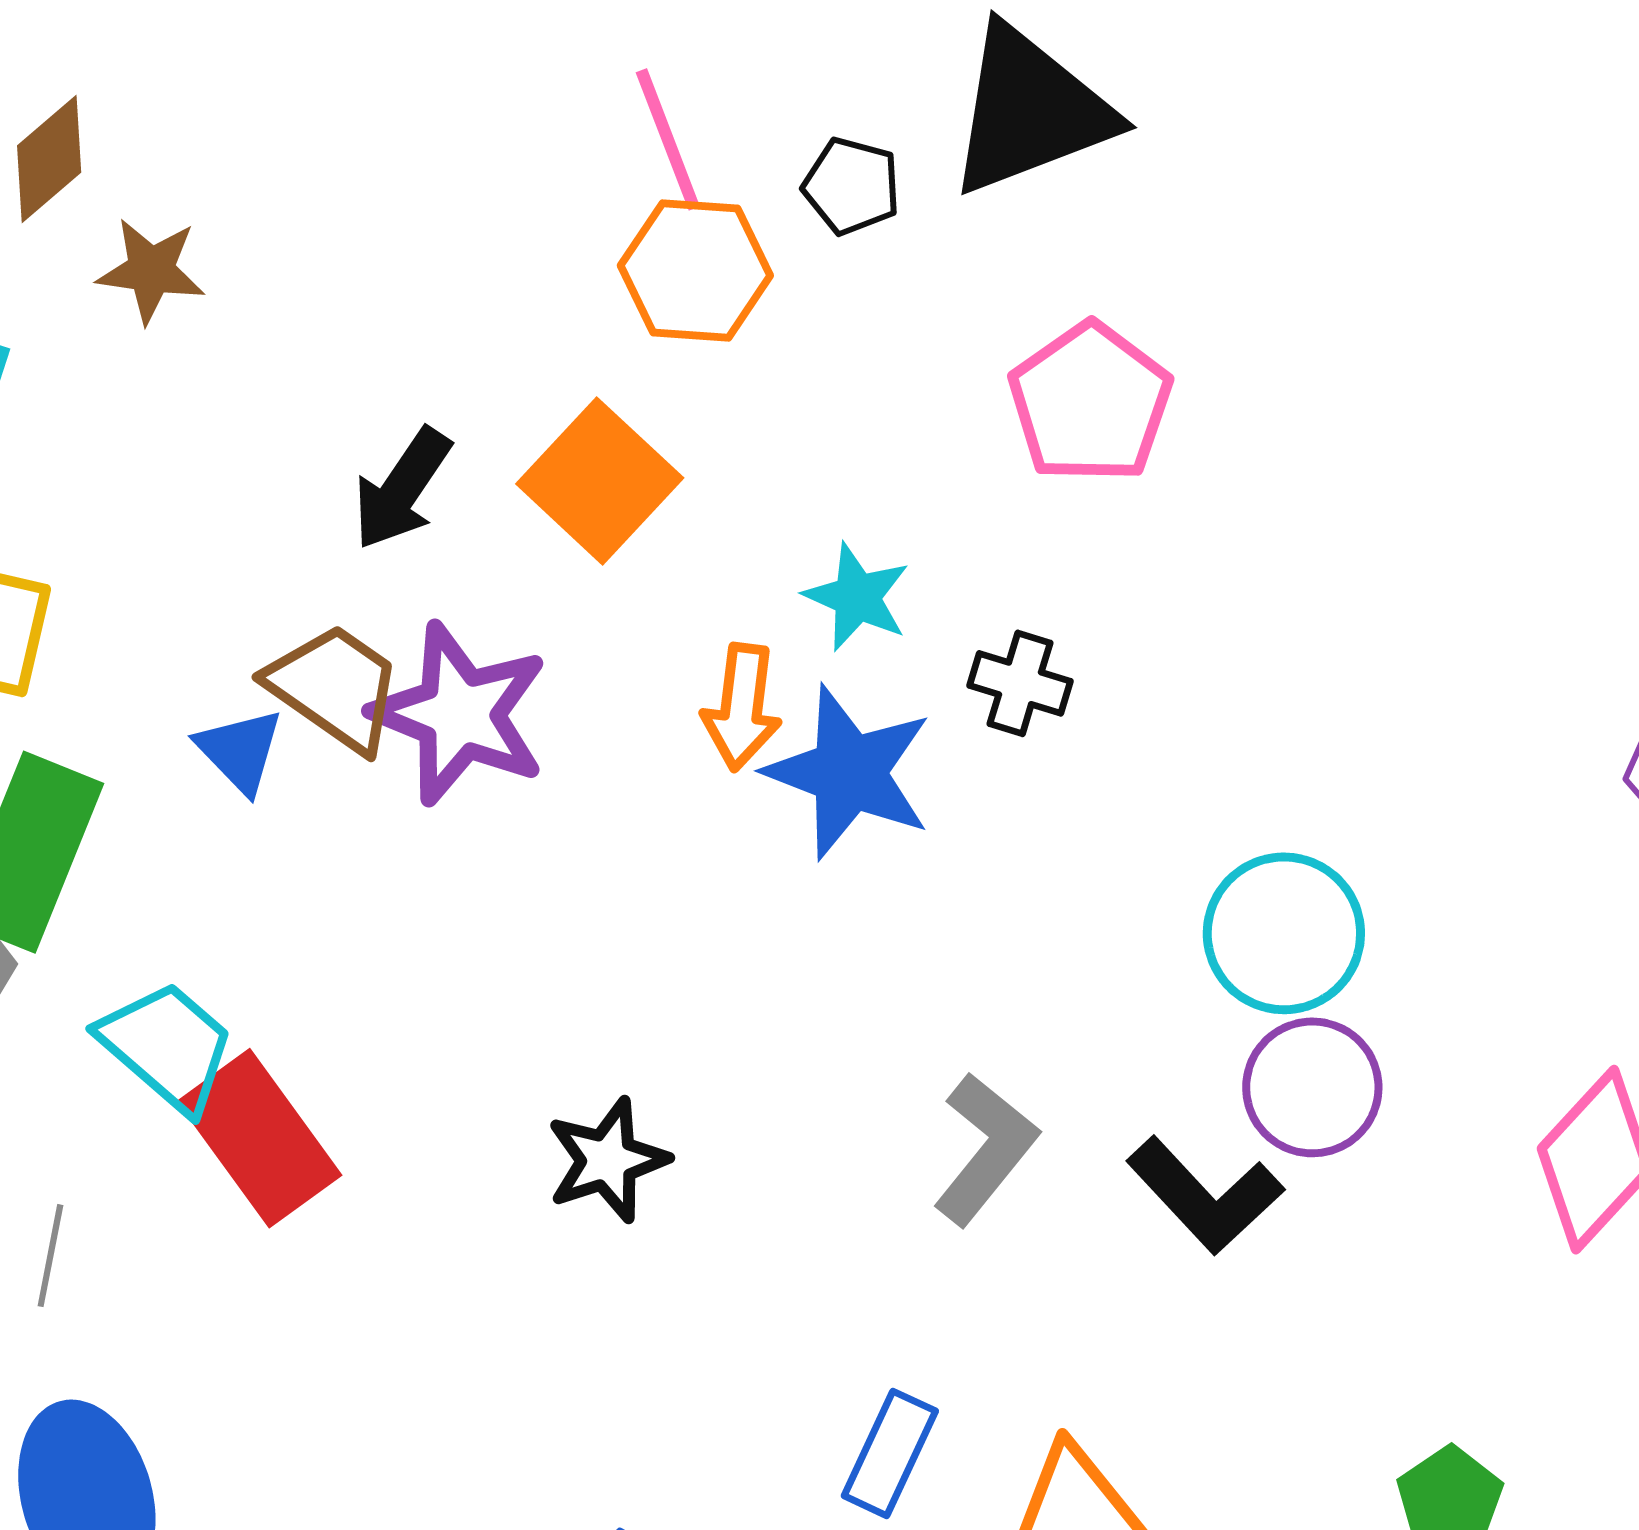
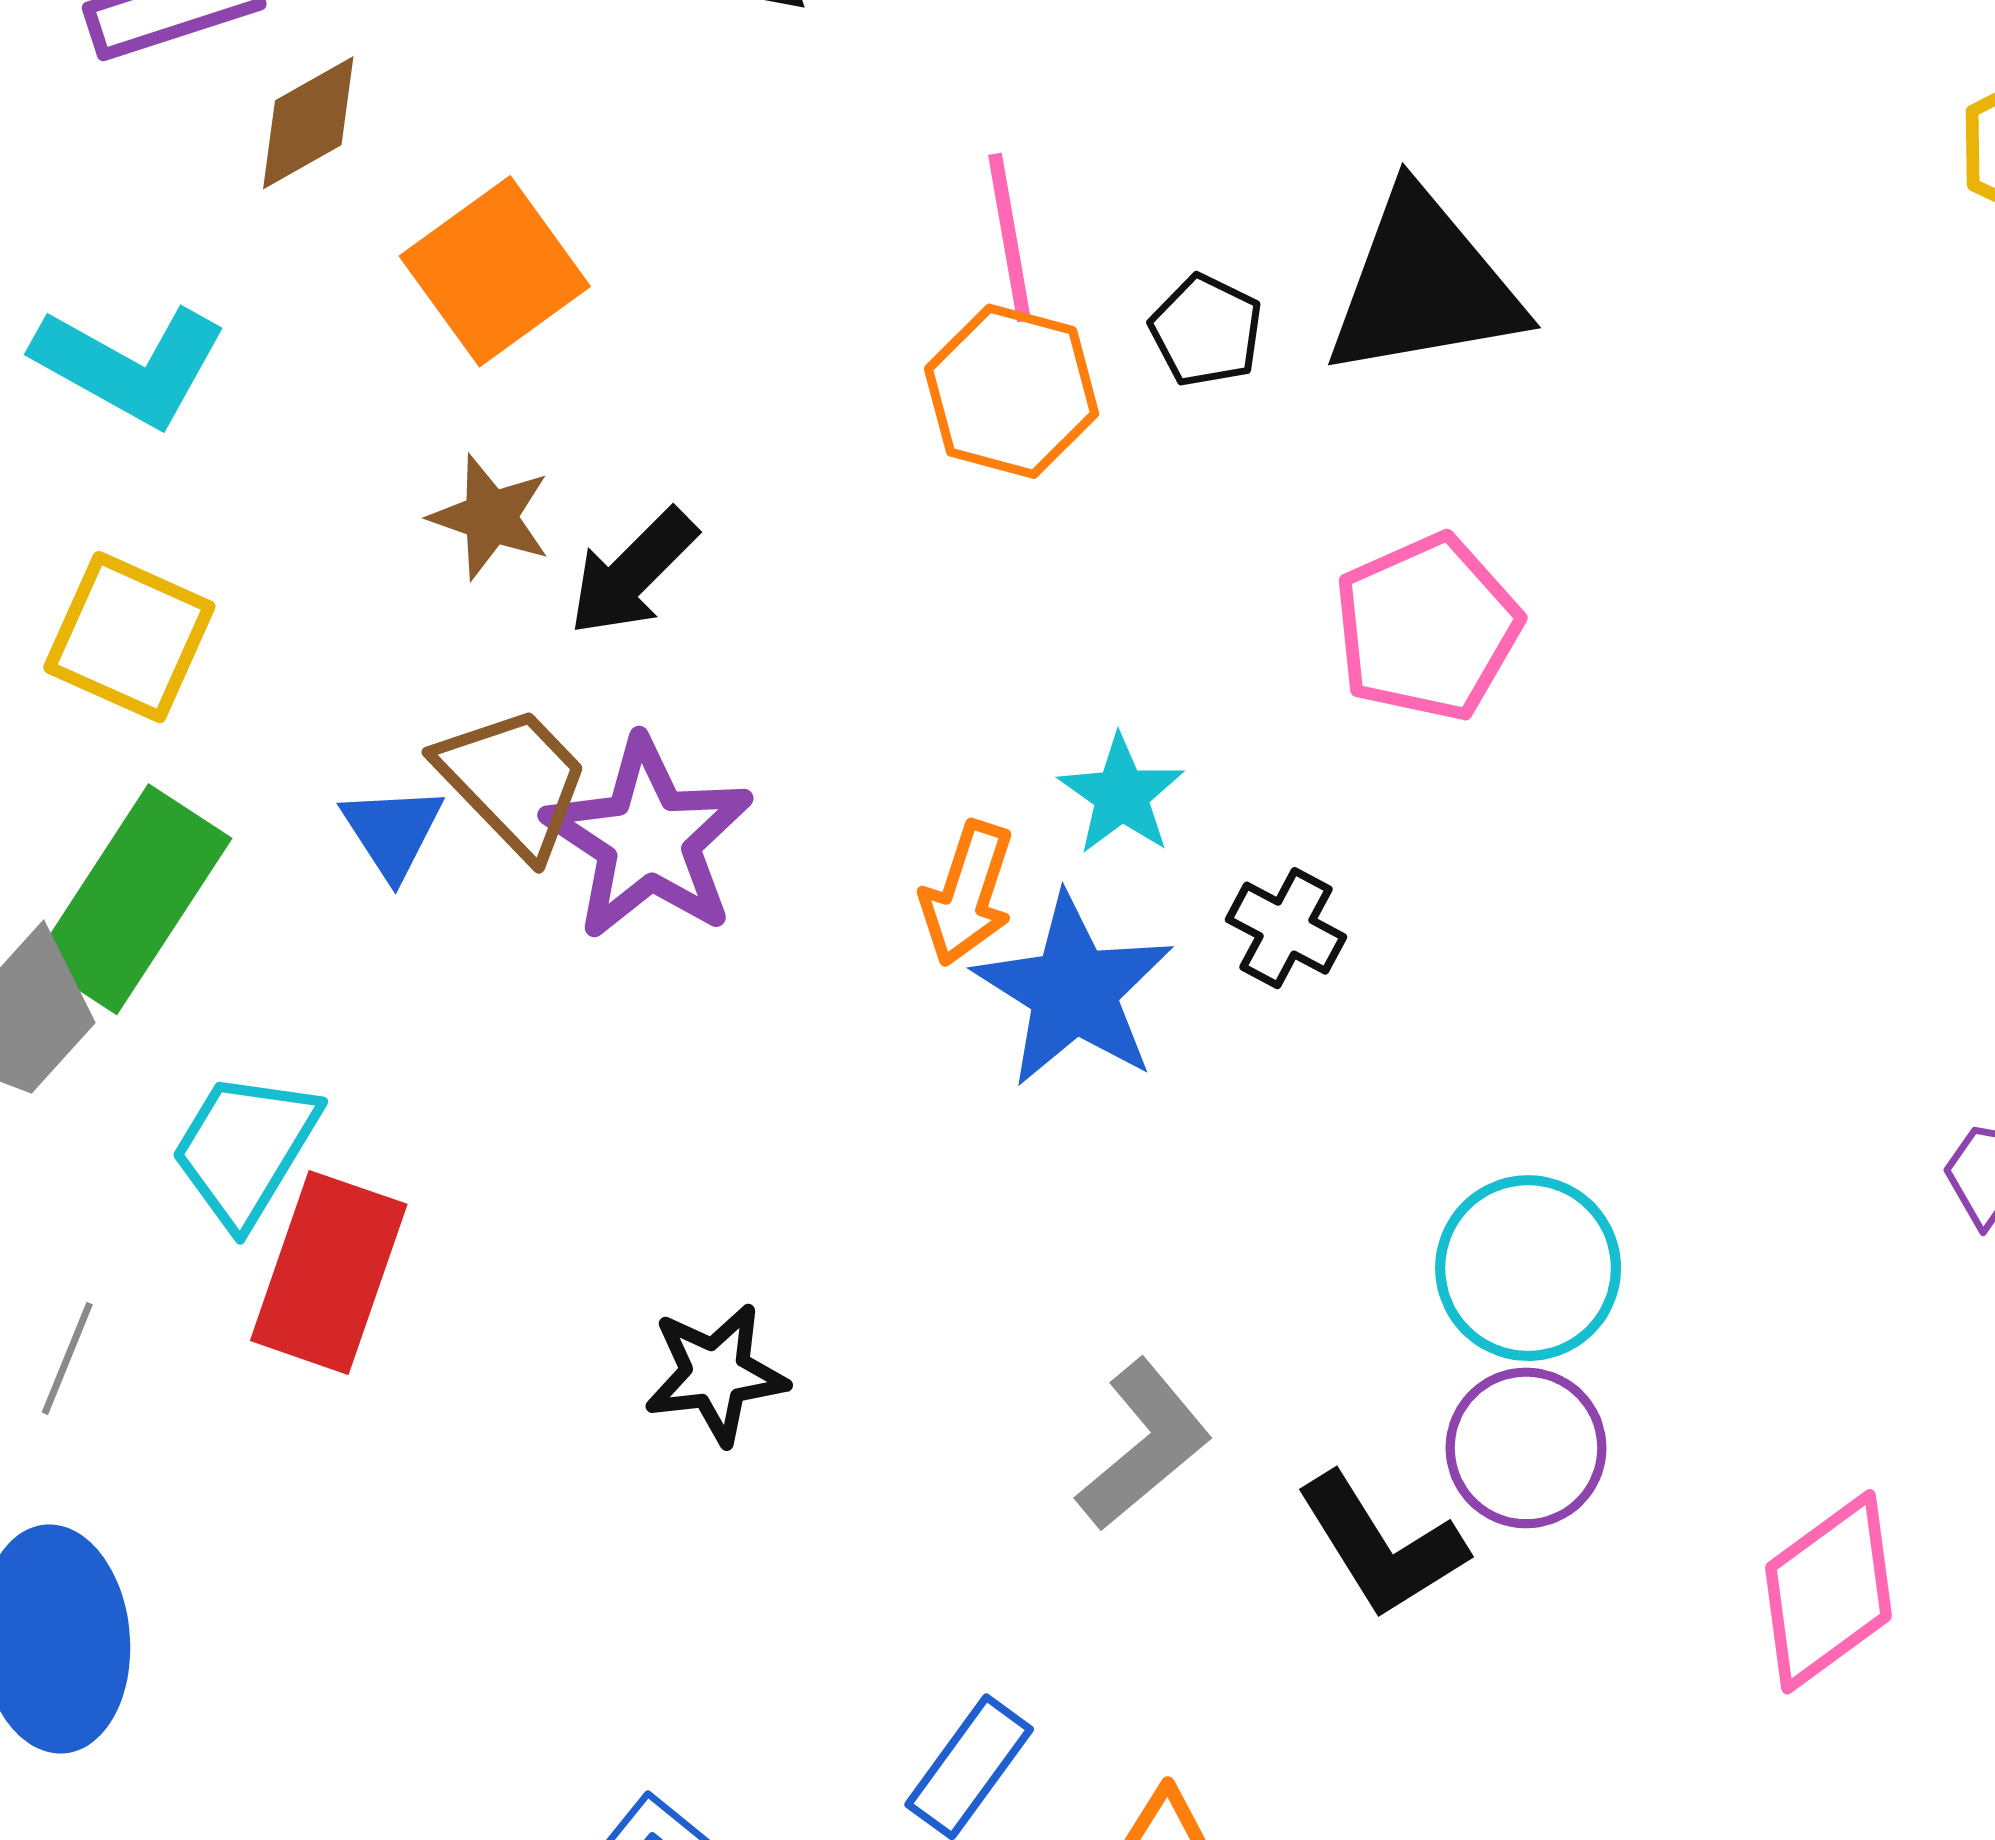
brown star: (151, 270) -> (490, 517), moved
orange square: (600, 481) -> (495, 271), moved
cyan trapezoid: (167, 1046) -> (245, 1149), turned -111
red rectangle: (259, 1138) -> (329, 1272), turned 44

